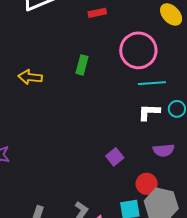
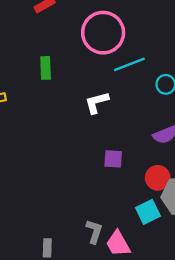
white L-shape: (149, 112) -> (97, 102), moved
purple square: (115, 157) -> (113, 159), turned -30

